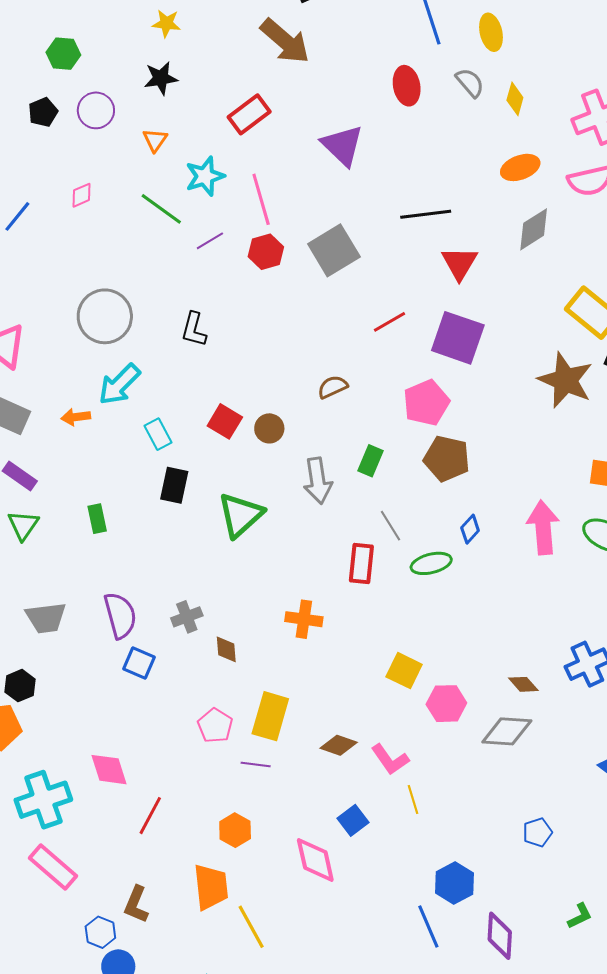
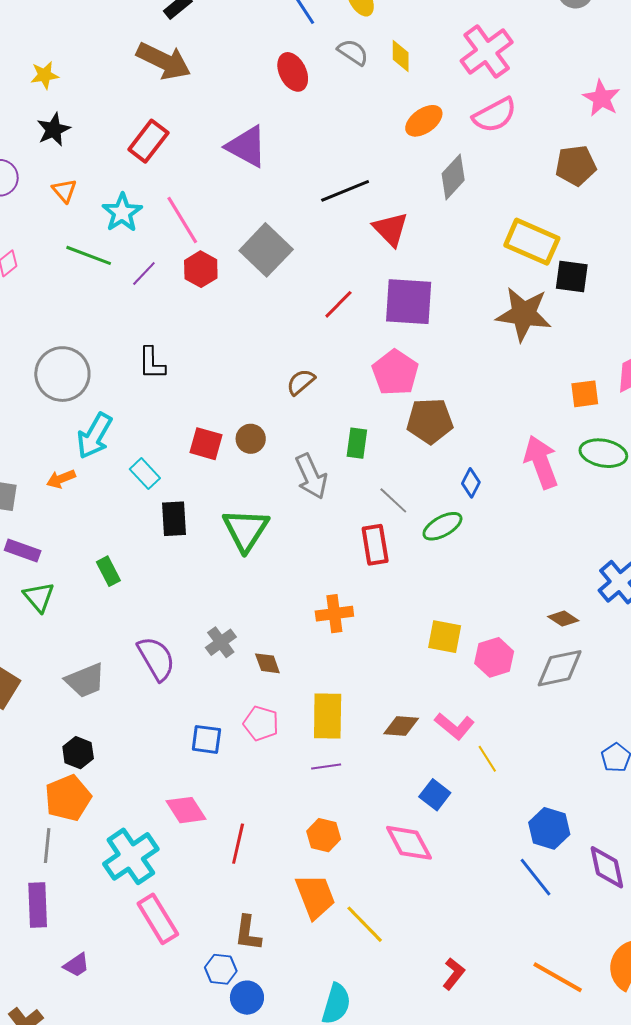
blue square: (139, 663) -> (206, 739), moved
pink pentagon: (215, 726) -> (261, 723), moved
pink rectangle: (53, 867) -> (158, 919), turned 33

